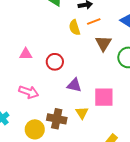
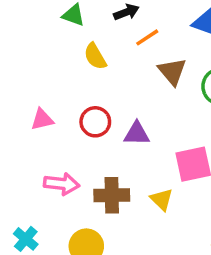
yellow semicircle: (75, 27) -> (95, 56), moved
purple triangle: (74, 85) -> (137, 134), moved
brown cross: (57, 119) -> (112, 195), moved

